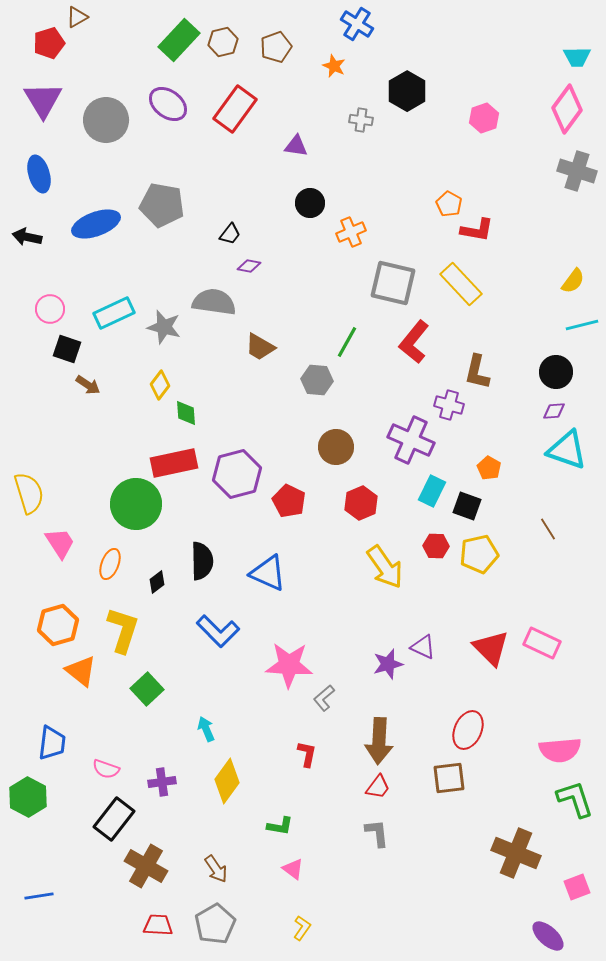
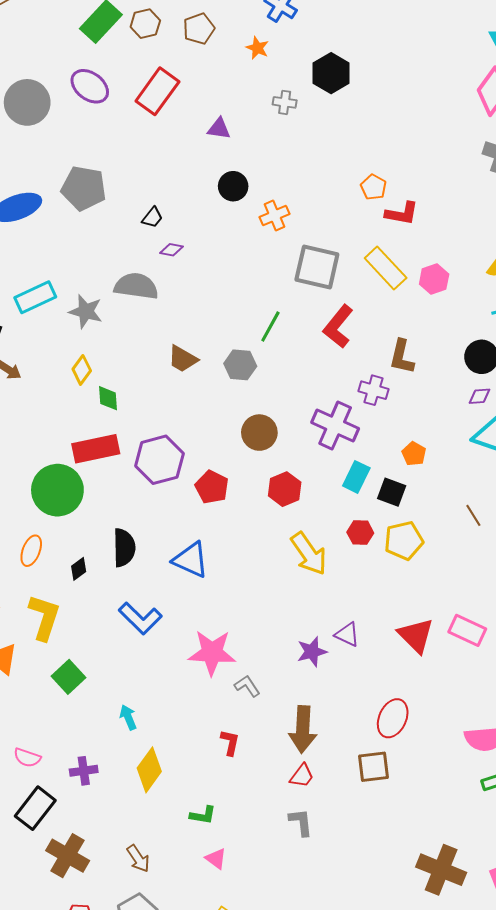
pink hexagon: (484, 118) -> (434, 279), moved
brown trapezoid: (260, 347) -> (183, 359), moved
gray L-shape: (324, 698) -> (247, 686), turned 96
brown cross: (516, 853) -> (441, 870), moved

